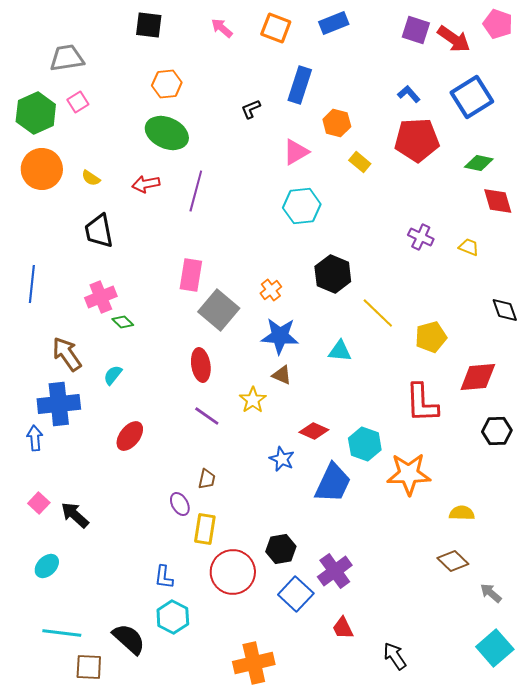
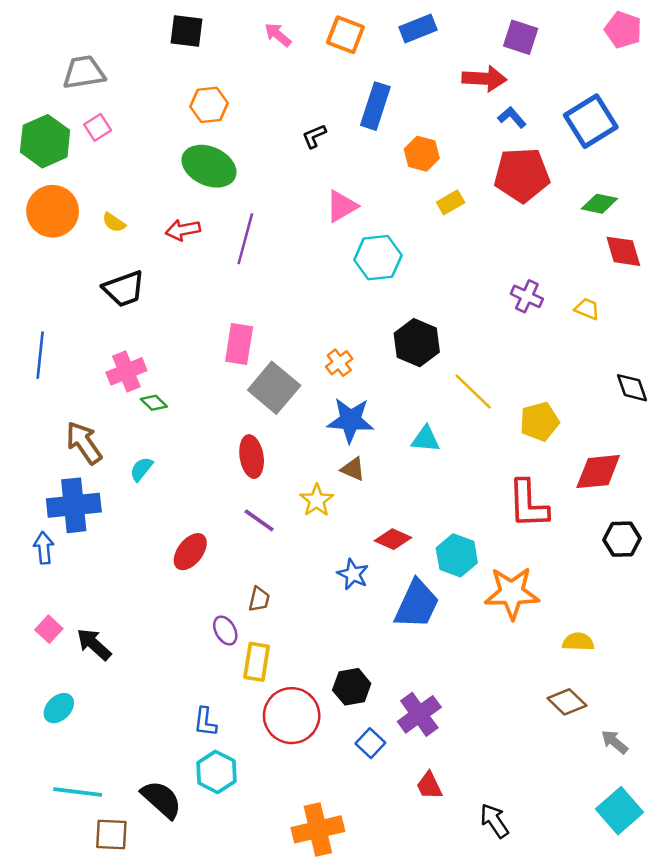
red arrow: (454, 39) -> (484, 79), moved, turned -32
pink triangle: (296, 152) -> (342, 206), moved
yellow rectangle: (360, 162) -> (451, 202), turned -70
black trapezoid: (99, 231) -> (124, 289), turned -99
red ellipse: (130, 436) -> (190, 552), moved
blue square: (296, 594) -> (370, 743), size x0.7

